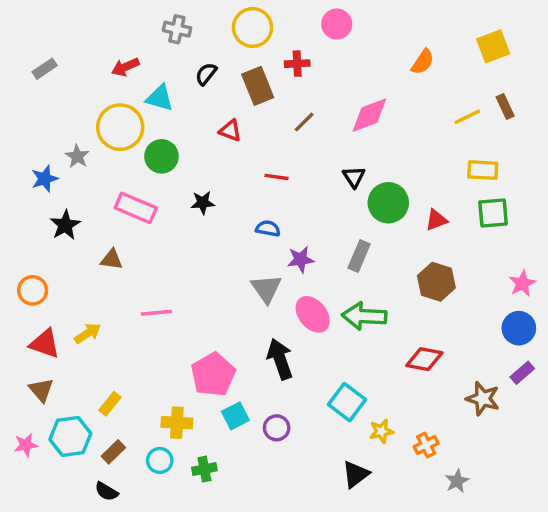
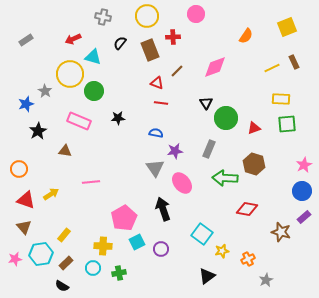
red triangle: (230, 131) -> (157, 83), moved
green arrow: (364, 316) -> (225, 178), moved

